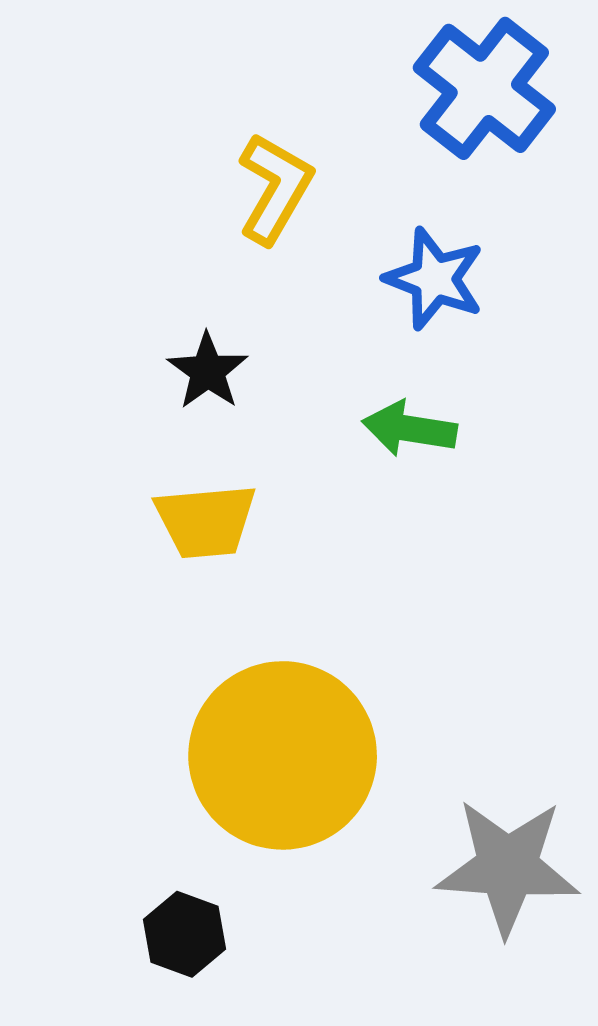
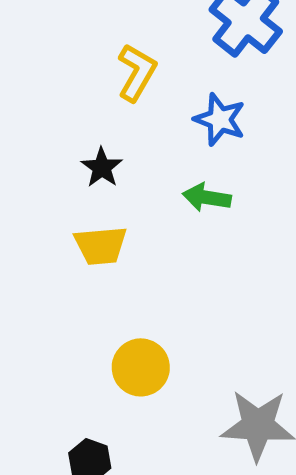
yellow circle: (283, 755) -> (141, 367), size x0.6

